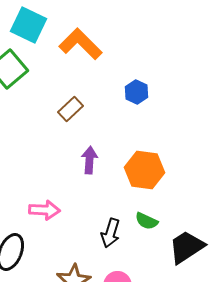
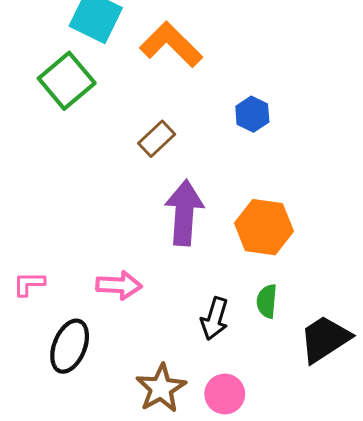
purple arrow: (90, 160) -> (184, 213), size x1.6
green semicircle: (146, 221) -> (267, 301), turned 70

